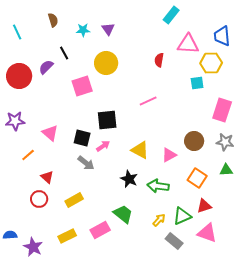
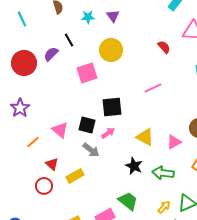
red semicircle: (159, 60) -> (164, 47), turned 128
purple star: (15, 121) -> (20, 108), turned -30
pink triangle: (50, 133) -> (60, 130), moved
yellow rectangle: (74, 200) -> (75, 176), moved

